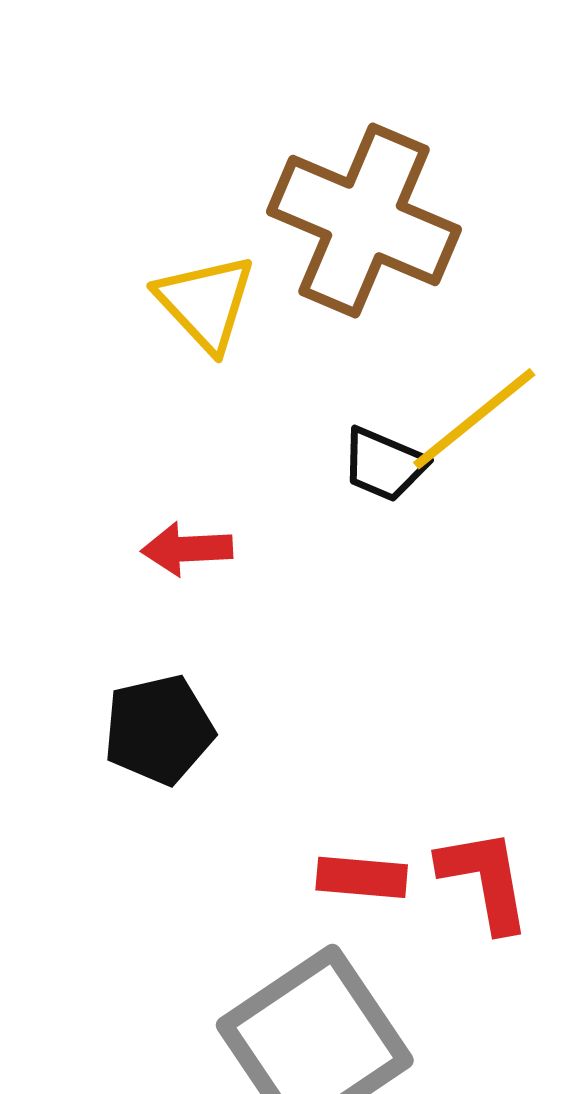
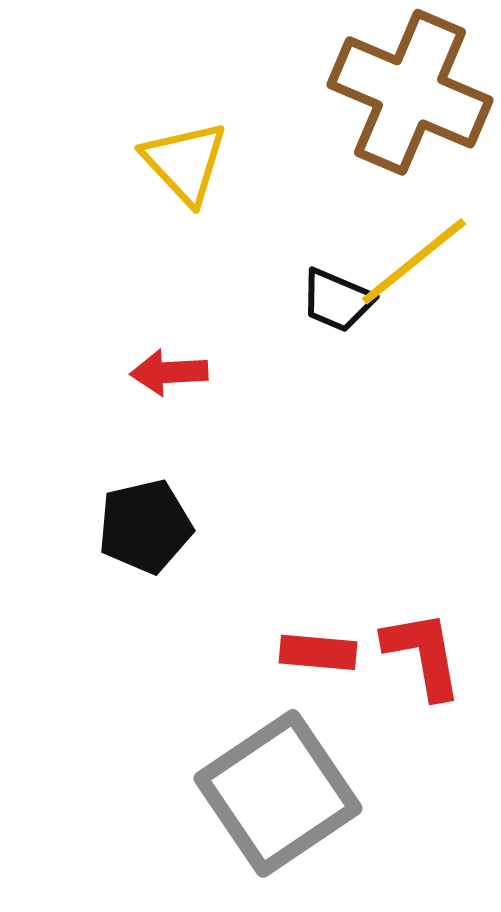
brown cross: (364, 221) -> (410, 92), moved

